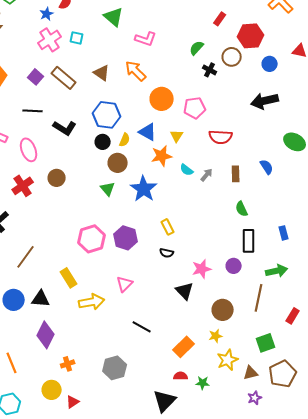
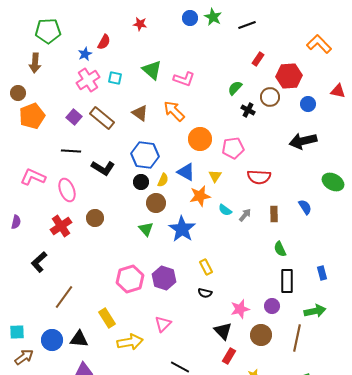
green triangle: (114, 17) -> (152, 70), moved
brown circle: (223, 310) -> (261, 335), moved
red rectangle: (293, 316) -> (229, 356), moved

